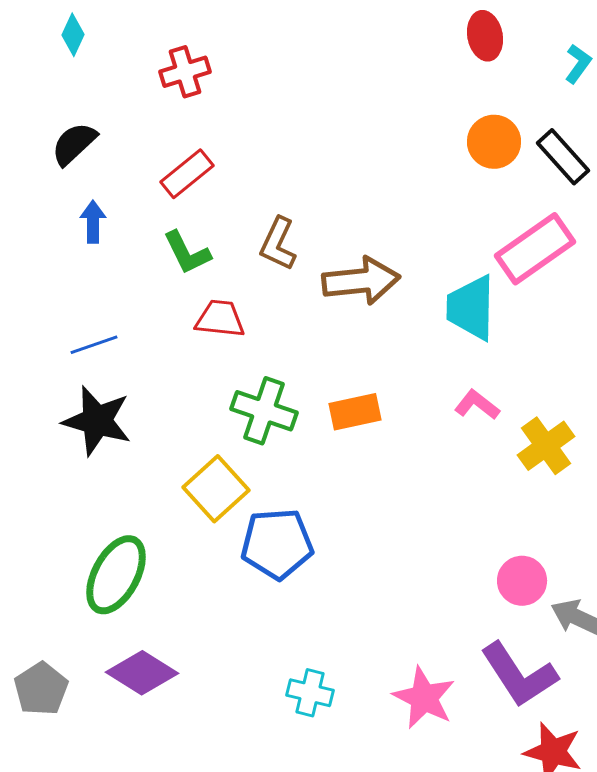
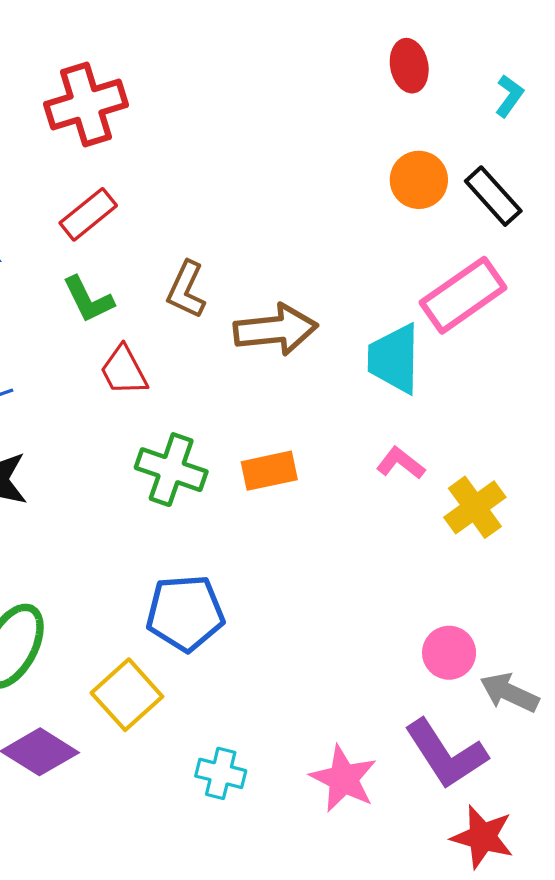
red cross: (185, 72) -> (86, 104), size x1.5
red trapezoid: (220, 319) -> (124, 371), turned -124
yellow square: (216, 489) -> (127, 695), moved

